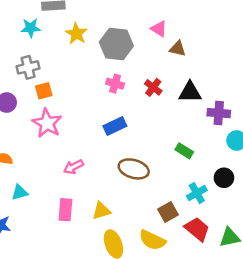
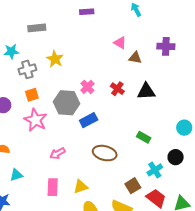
cyan star: (31, 28) -> (11, 52), moved
yellow star: (76, 34) -> (55, 59), moved
gray hexagon: (116, 44) -> (66, 103), moved
gray cross: (28, 67) -> (27, 69), moved
pink cross: (115, 84) -> (87, 87), turned 32
purple cross: (219, 113) -> (166, 46), moved

